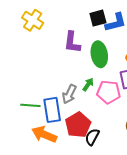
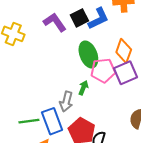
purple L-shape: (72, 42) -> (55, 22), moved, turned 150
pink pentagon: (109, 92) -> (103, 70), moved

